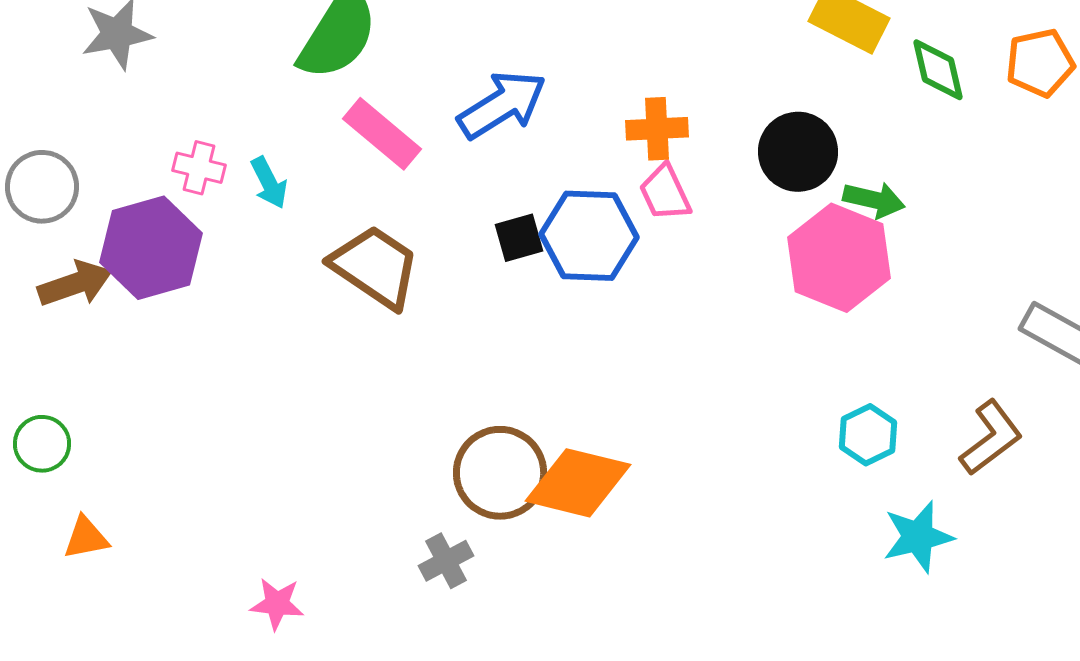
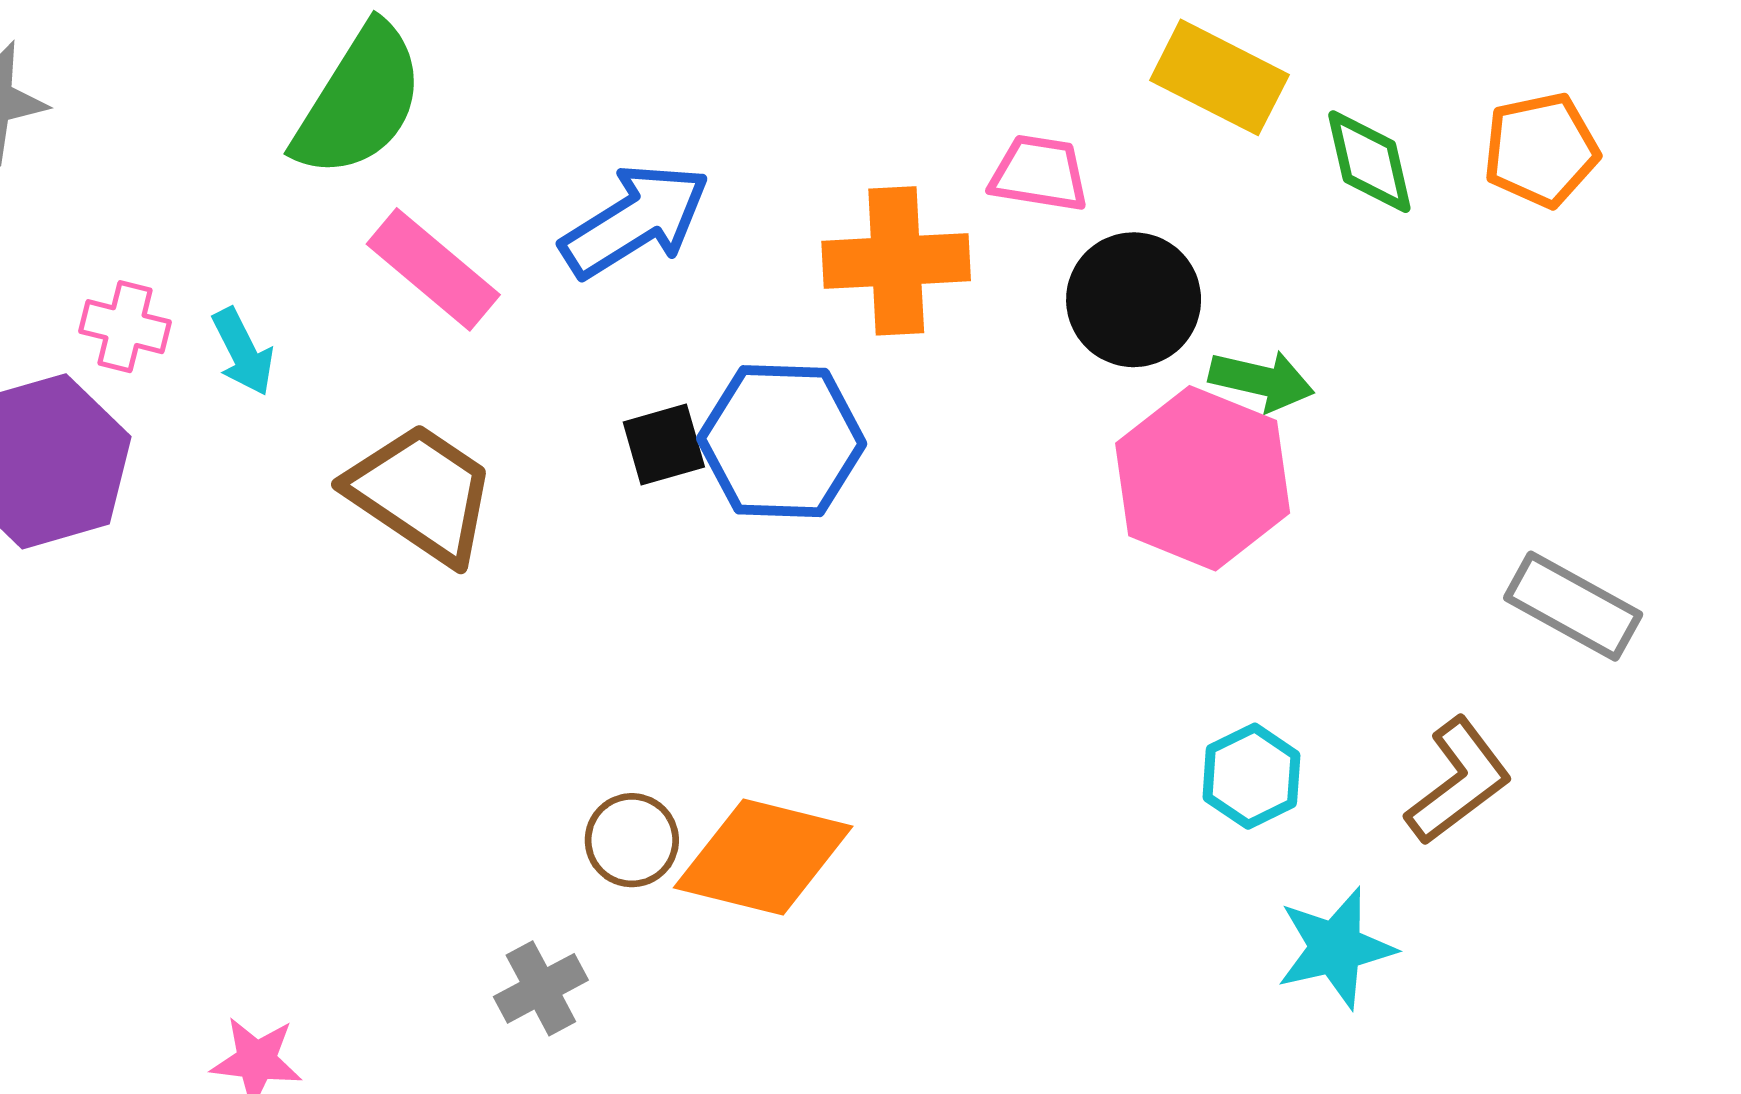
orange cross: (657, 129) -> (896, 261), size x1.4
pink trapezoid: (665, 193) -> (1039, 173), moved, turned 124
brown circle: (500, 473) -> (632, 840), size x0.6

